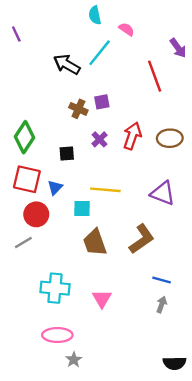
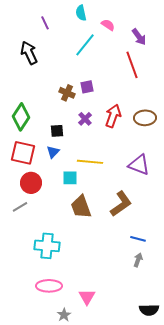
purple line: (16, 34) -> (45, 23), moved
purple arrow: (178, 48) -> (139, 37), moved
black arrow: (67, 64) -> (29, 53), moved, turned 35
blue triangle: (55, 187) -> (53, 152), moved
pink triangle: (102, 299) -> (87, 297), moved
gray star: (74, 360) -> (64, 315), moved

